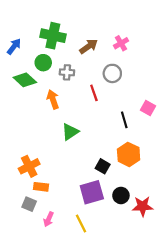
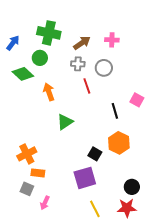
pink cross: (121, 43) -> (112, 40), turned 32
gray cross: (67, 72) -> (78, 64), moved
black circle: (121, 195) -> (132, 187), moved
red star: (143, 206) -> (127, 208), moved
yellow line: (81, 224) -> (95, 209), moved

